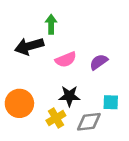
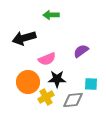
green arrow: (51, 24) -> (51, 15), moved, turned -91
pink semicircle: (66, 60) -> (47, 59), moved
orange circle: (19, 103) -> (28, 82), moved

